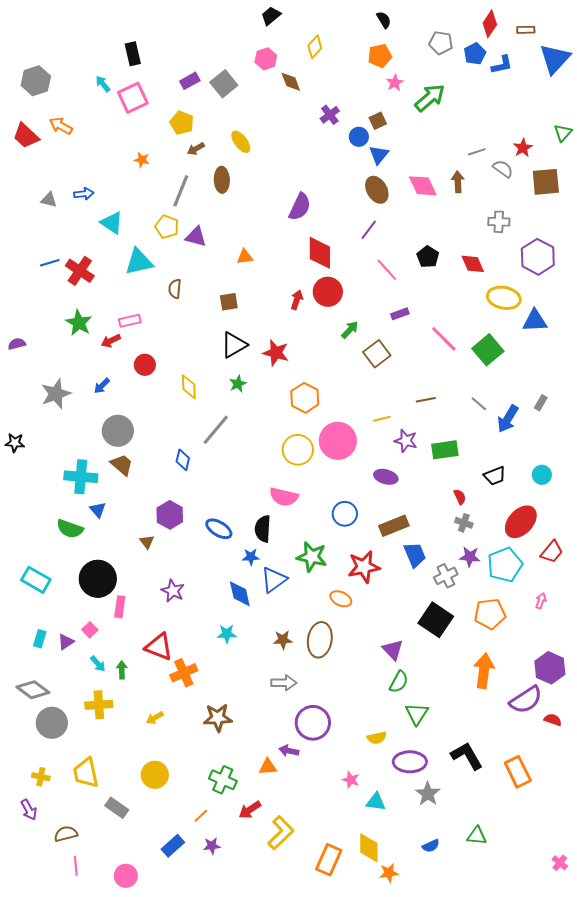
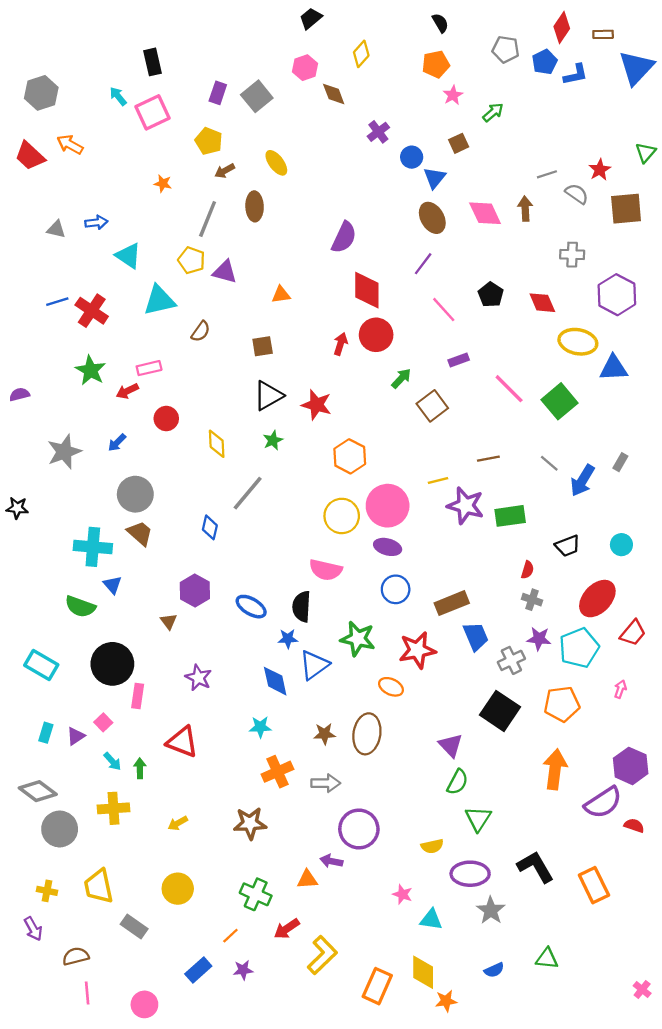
purple rectangle: (190, 81) -> (218, 93), turned -42
green arrow: (430, 98) -> (493, 112), size x0.6
brown square: (378, 121) -> (459, 143), moved
brown semicircle: (175, 289) -> (201, 331), turned -150
purple star: (406, 441) -> (466, 506), size x1.4
purple ellipse: (386, 477) -> (388, 547), moved
red semicircle: (460, 497) -> (527, 570), turned 42
orange cross: (184, 673) -> (277, 772), moved

